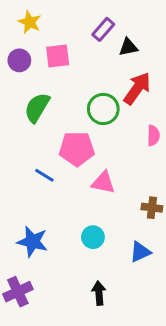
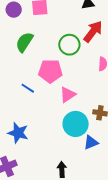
pink triangle: (103, 183) -> (68, 95), turned -48
cyan circle: (93, 237) -> (76, 124), moved, size x1.6

